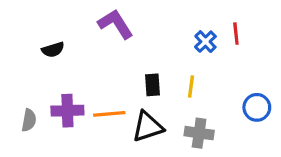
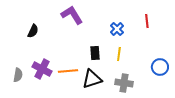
blue cross: (205, 42) -> (117, 29), moved
black semicircle: (53, 50) -> (33, 31), turned -48
purple cross: (67, 111) -> (42, 69), turned 30

